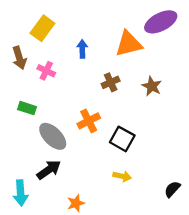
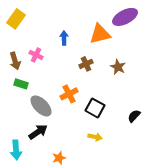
yellow rectangle: (42, 28) -> (16, 19), moved
brown arrow: (19, 58) -> (15, 61), moved
black semicircle: (172, 189) -> (134, 116), moved

